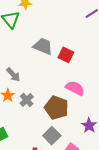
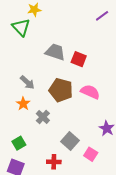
gray cross: (27, 100) -> (43, 117), moved
brown pentagon: (56, 108) -> (61, 90), moved

